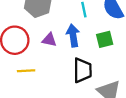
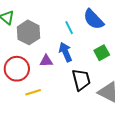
green square: (105, 39) -> (102, 53), moved

